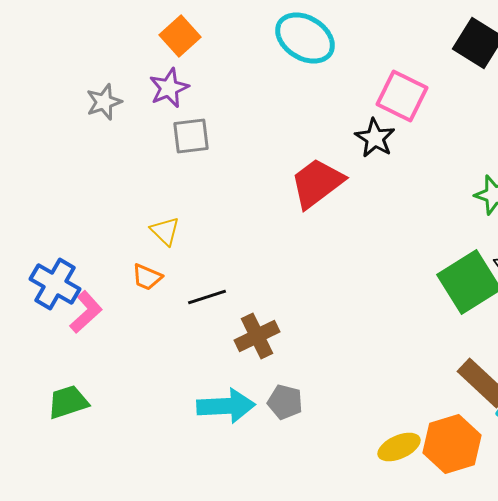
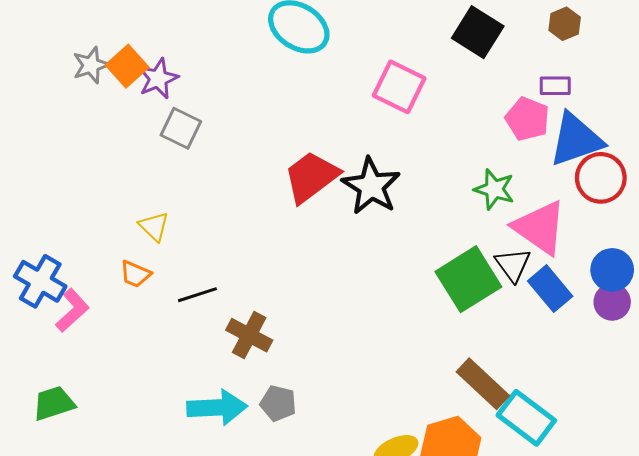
orange square: (180, 36) -> (127, 66), moved
gray star: (104, 102) -> (91, 65), moved
gray square: (191, 136) -> (181, 128), turned 33
black star: (375, 138) -> (371, 186), moved, size x1.4
brown cross: (257, 336) -> (249, 335), turned -36

